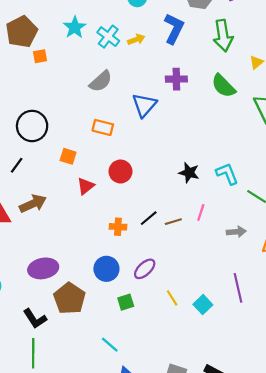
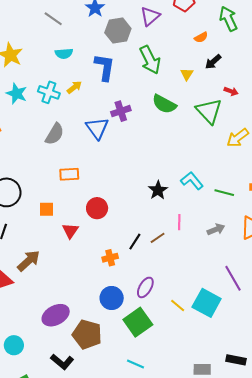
blue triangle: (144, 105) -> (97, 128), moved
black star: (189, 173) -> (158, 190), turned -30
green square: (126, 302) -> (138, 322), size x1.8
cyan square: (203, 305) -> (207, 303), size x1.6

